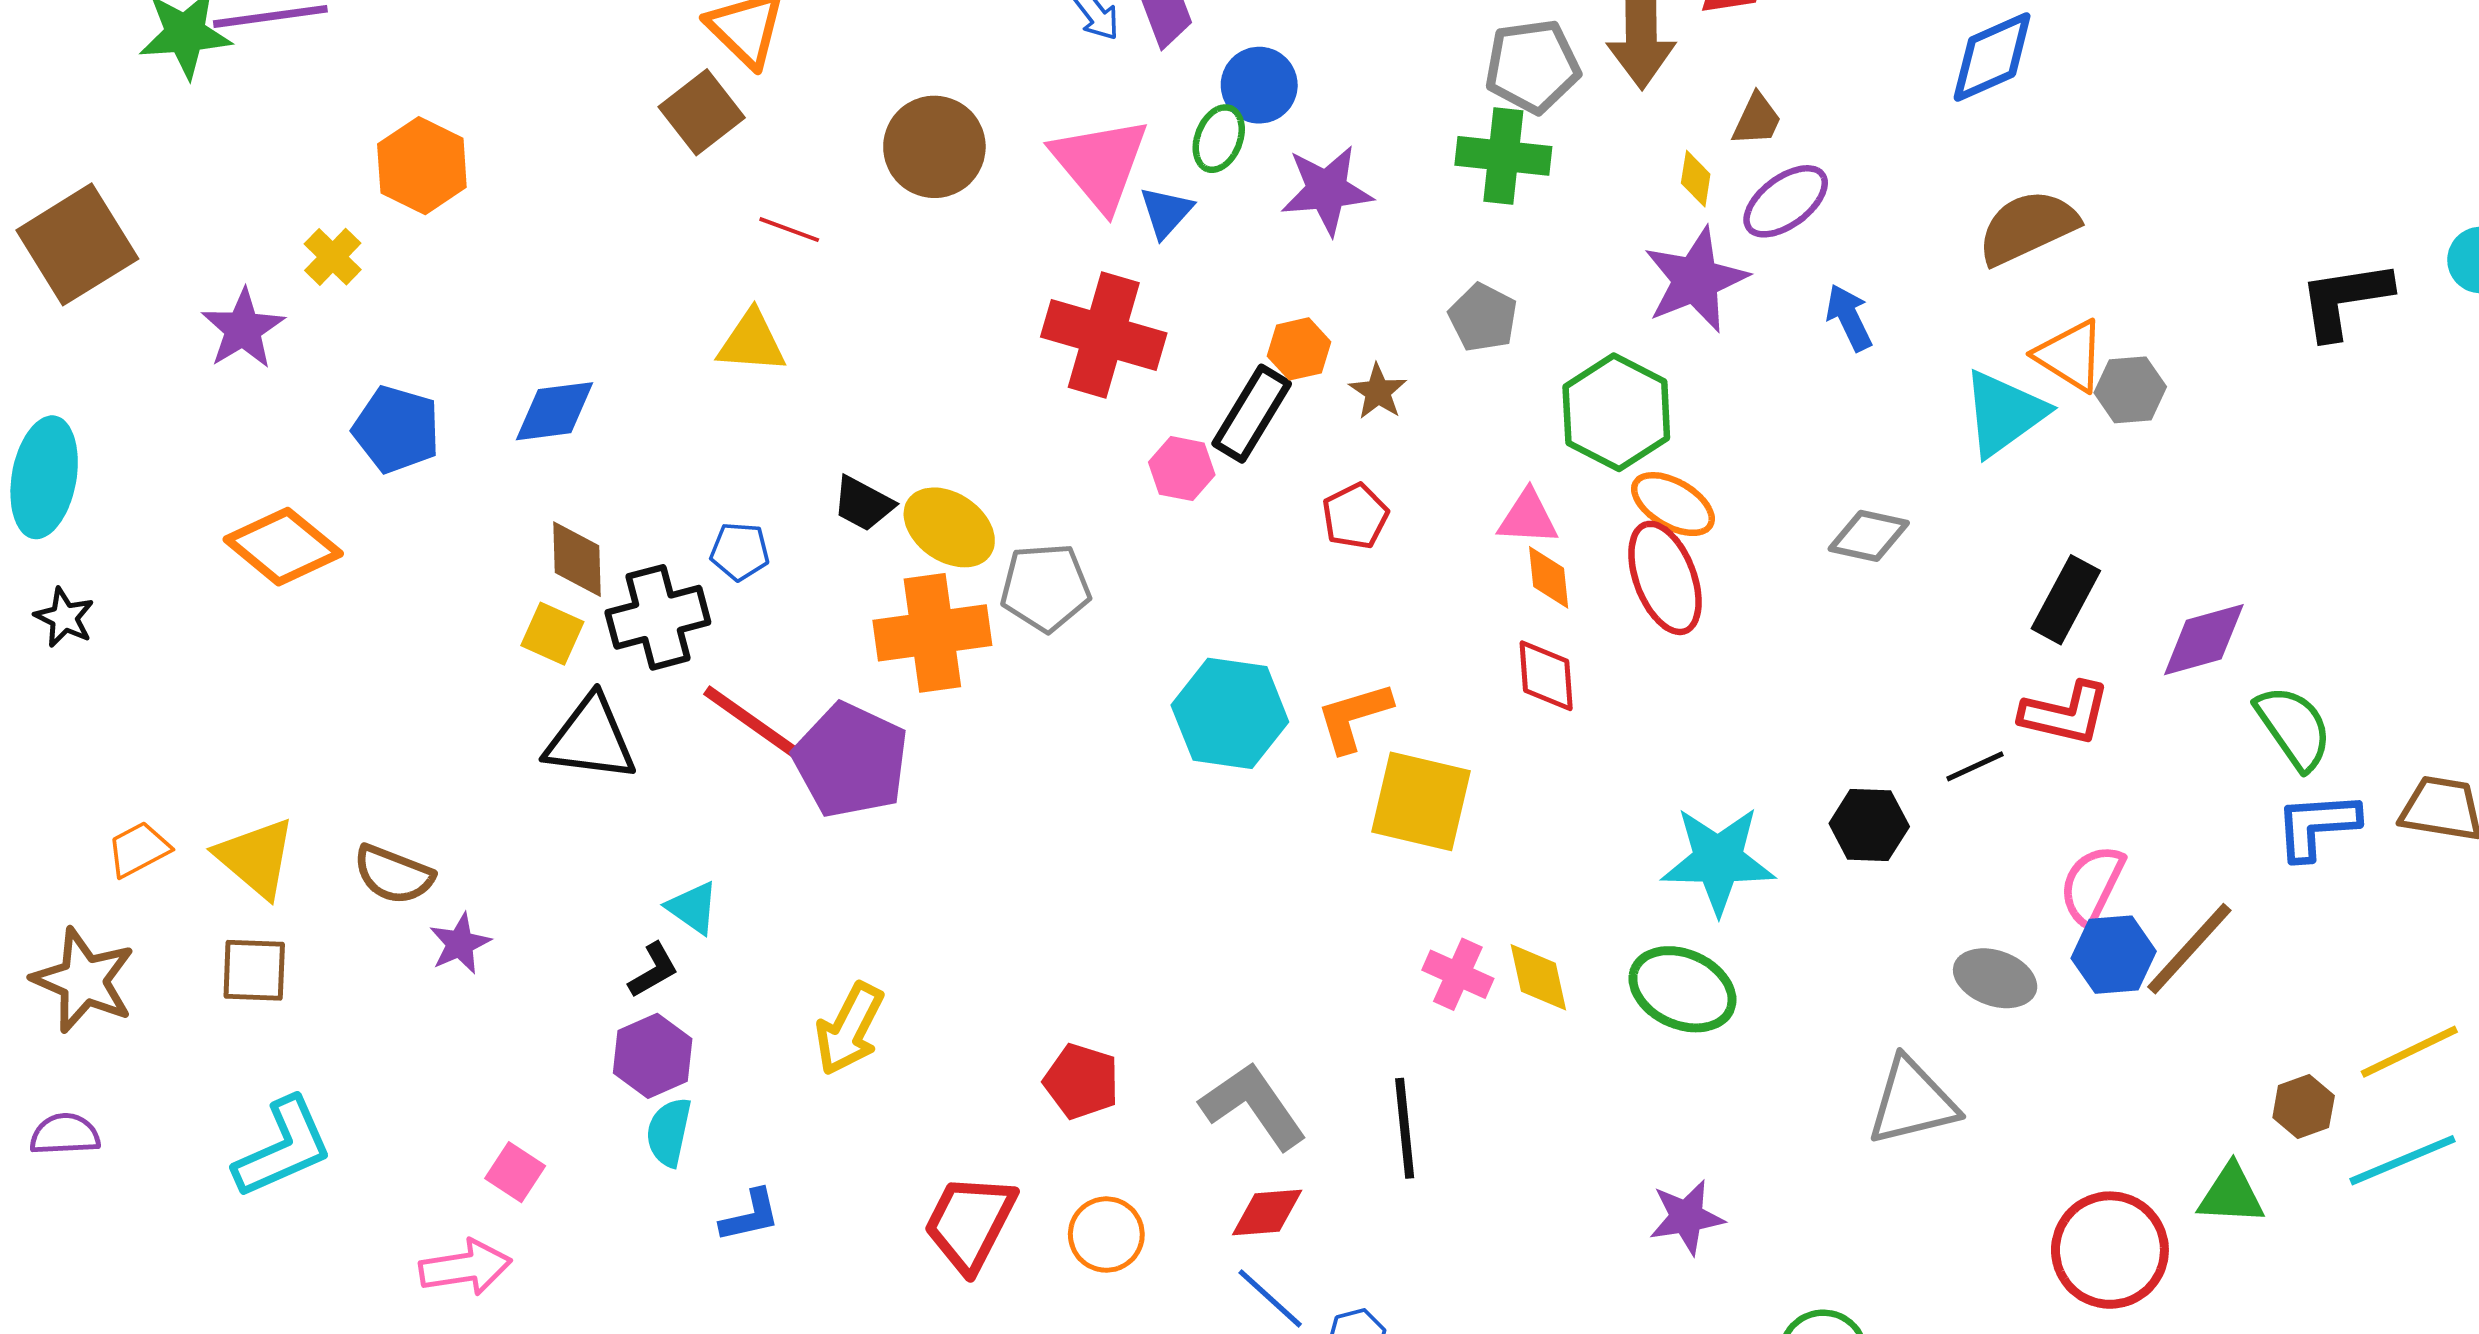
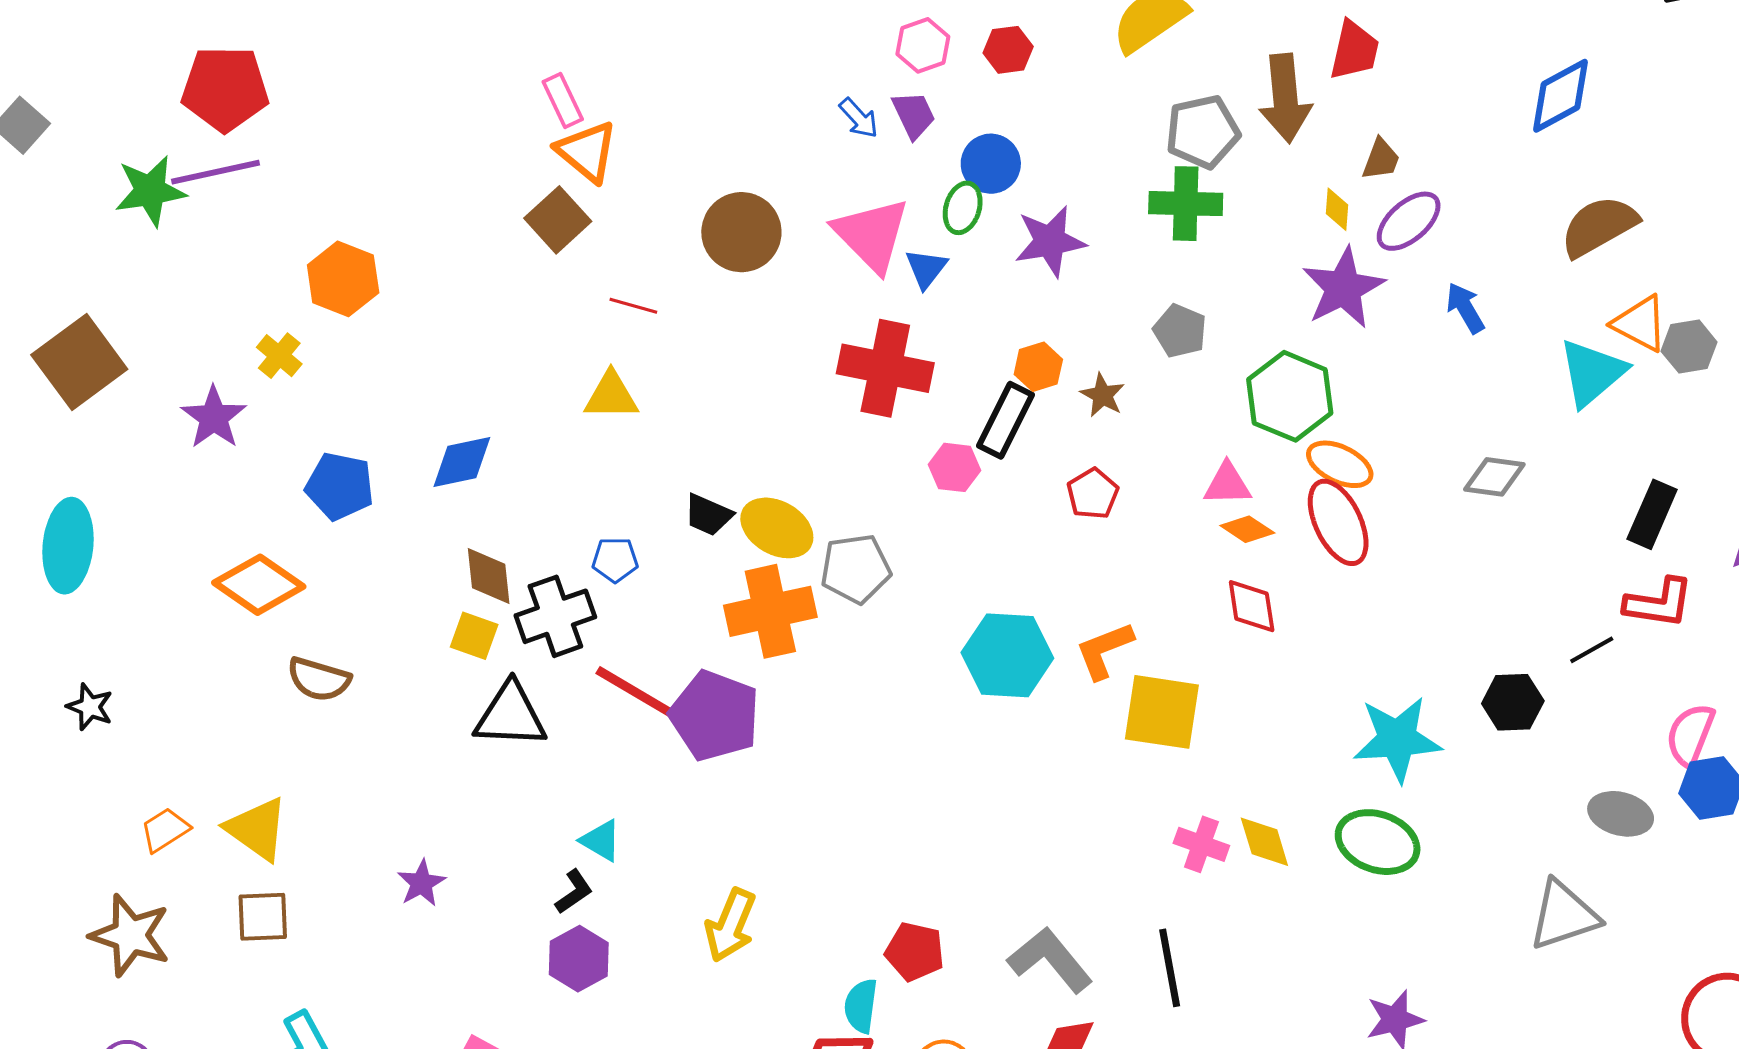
orange diamond: (1549, 577) -> (1247, 529), turned -46
black star: (64, 618) -> (90, 707), moved
brown semicircle: (393, 875) -> (319, 679), moved
cyan semicircle: (669, 1132) -> (861, 1006), moved

